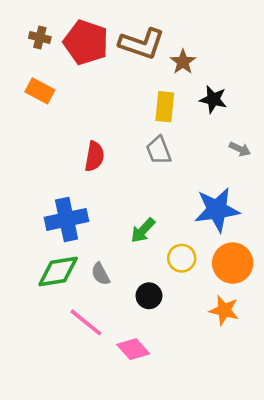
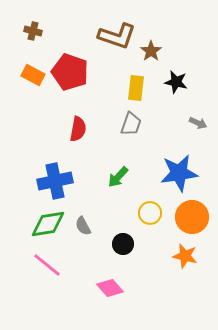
red pentagon: (86, 42) -> (70, 72), moved
gray trapezoid: (159, 150) -> (131, 124), turned -140
green arrow: (143, 230) -> (118, 177), moved
pink line: (86, 322) -> (47, 265), moved

